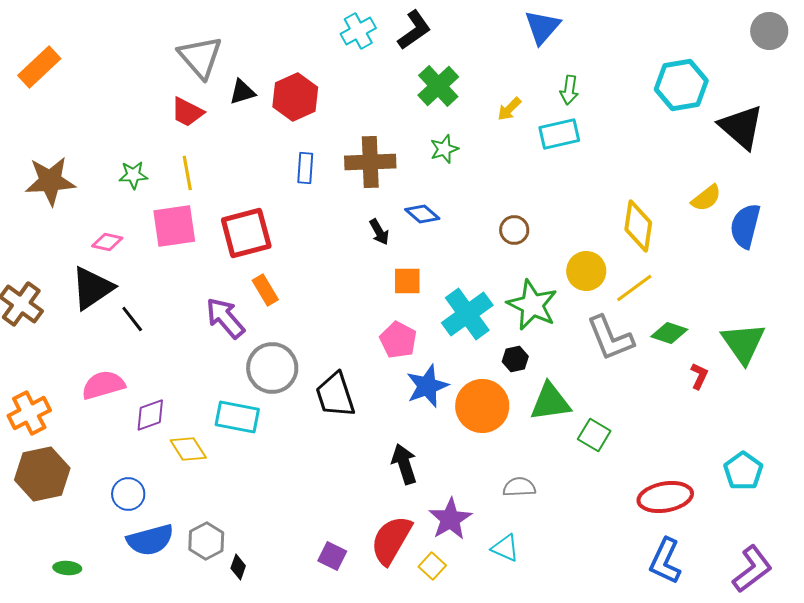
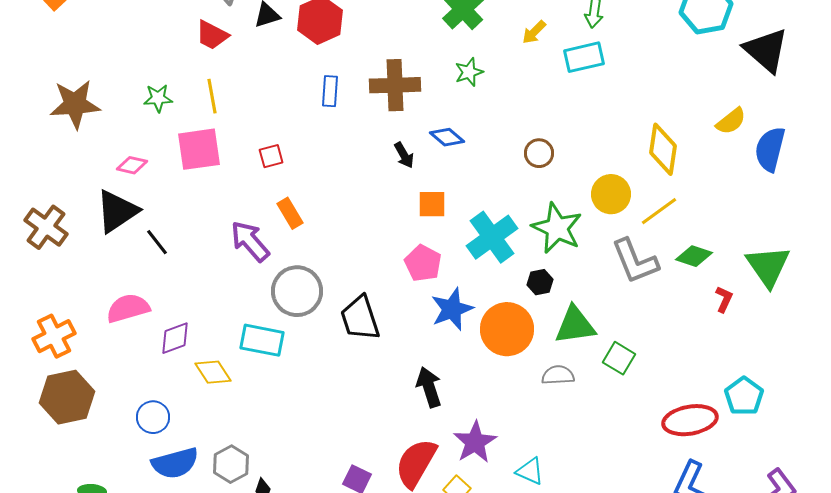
red square: (246, 233) -> (271, 156), size x0.5
cyan pentagon: (743, 471) -> (744, 396), moved
gray semicircle: (519, 487) -> (558, 375), moved

